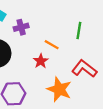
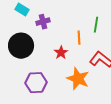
orange line: (52, 45) -> (79, 38), moved, turned 56

